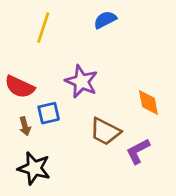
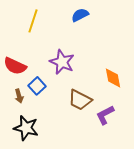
blue square: (49, 113) -> (37, 86), turned -30

